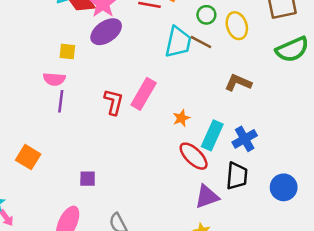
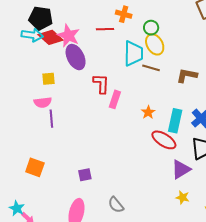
yellow ellipse: (237, 26) -> (155, 44), moved
purple ellipse: (106, 32) -> (76, 57), turned -70
brown line: (201, 42) -> (151, 68), moved
pink rectangle: (144, 94) -> (115, 99), size x0.7
red L-shape: (114, 102) -> (101, 84), moved

